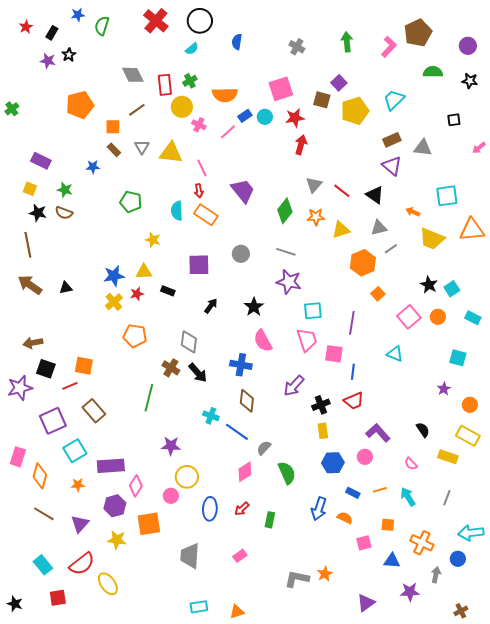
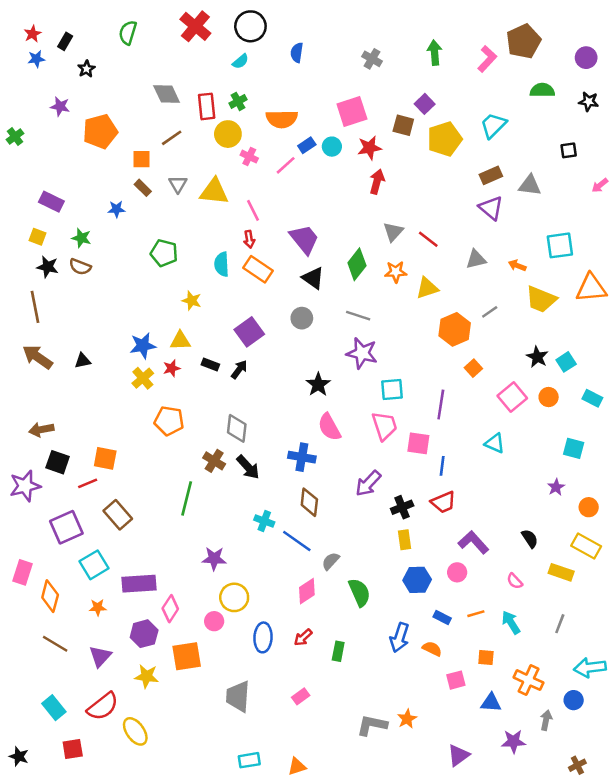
blue star: (78, 15) -> (36, 59), moved
purple star: (48, 61) -> (60, 106), moved
black triangle: (375, 195) -> (313, 278), moved
gray triangle: (379, 228) -> (476, 259), moved
purple square: (199, 265) -> (249, 332), turned -35
black arrow: (211, 306) -> (239, 369), moved

